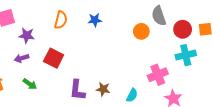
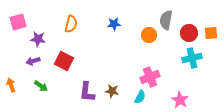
gray semicircle: (159, 16) -> (166, 20), turned 30
blue star: (95, 20) -> (114, 24), moved
pink cross: (158, 75) -> (150, 77), moved

